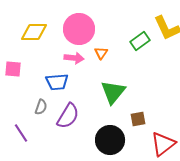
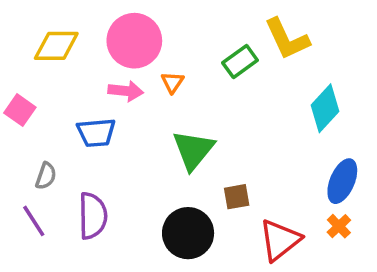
pink square: (13, 69) -> (20, 110), turned 30
gray semicircle: (41, 107) -> (46, 176), moved
purple semicircle: (68, 116) -> (93, 216), moved, turned -32

